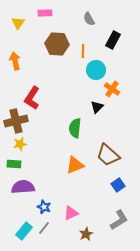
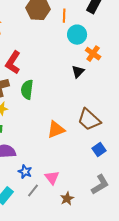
green semicircle: (75, 128) -> (27, 90), moved
pink triangle: (71, 213) -> (52, 178), turned -42
gray line: (44, 228) -> (33, 191), moved

